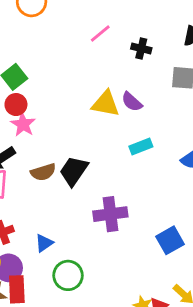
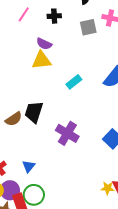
purple semicircle: (132, 102) -> (44, 44), moved
purple cross: (110, 214) -> (67, 133), turned -35
green circle: (68, 275) -> (34, 195), moved

